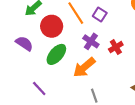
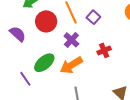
purple cross: (91, 41) -> (71, 40), moved
green ellipse: (56, 54) -> (44, 63), moved

